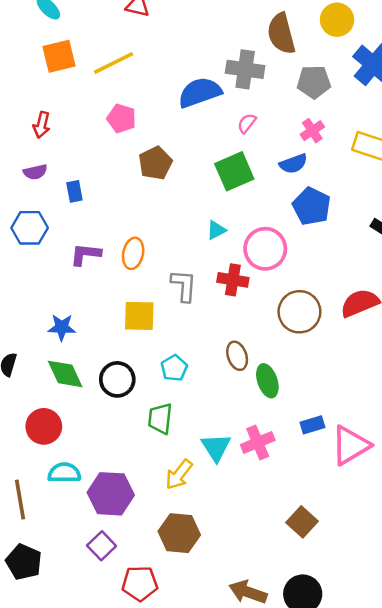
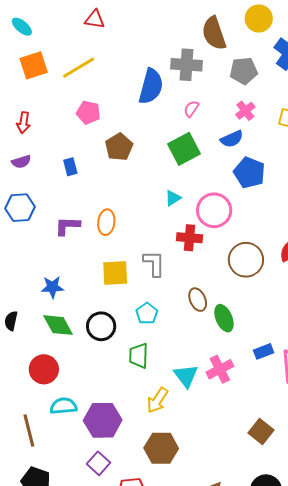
blue semicircle: (200, 92) -> (151, 86), turned 129
blue rectangle: (74, 191) -> (70, 167), moved
gray L-shape: (184, 286) -> (154, 263), moved

